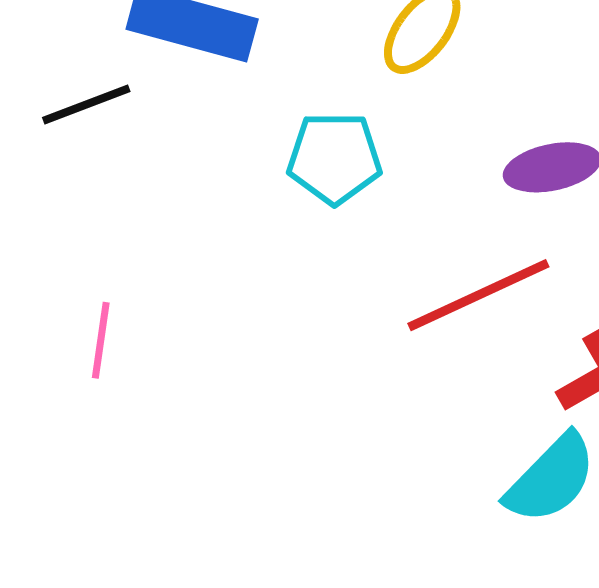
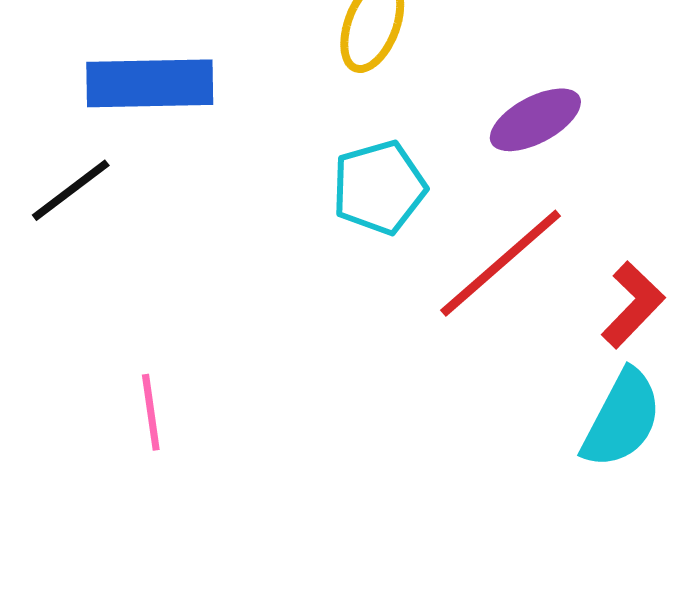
cyan pentagon: (334, 158) -> (379, 187), moved

